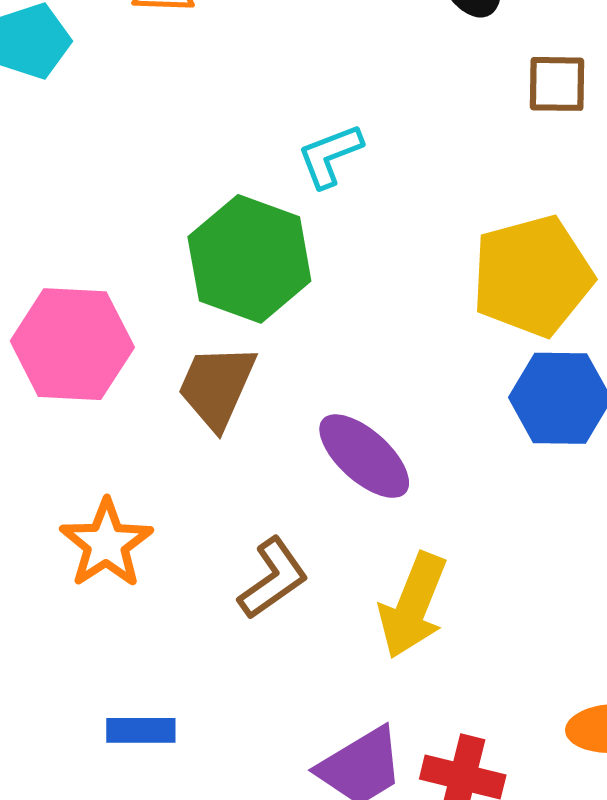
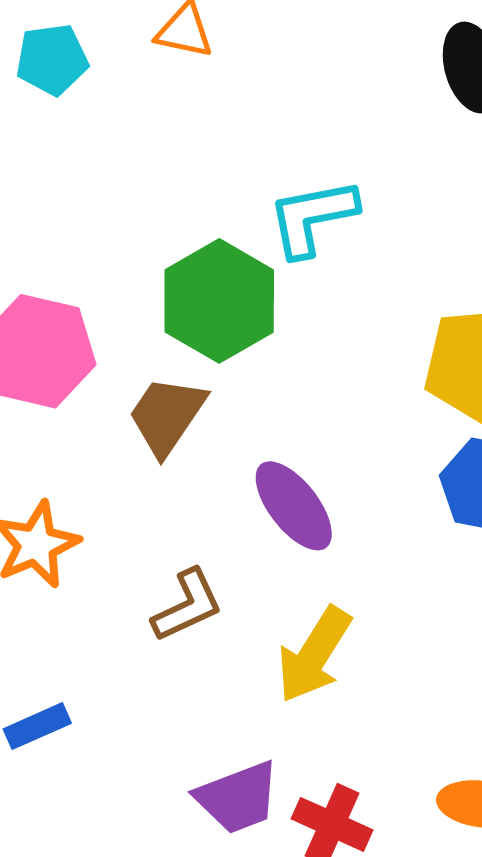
cyan L-shape: (330, 156) -> (312, 217), size x1.4
blue rectangle: (141, 730) -> (37, 726), turned -34

